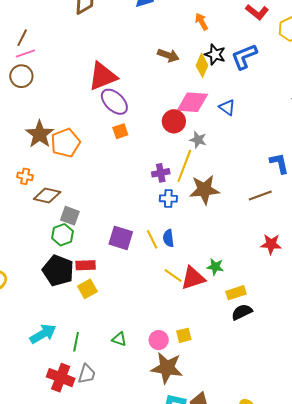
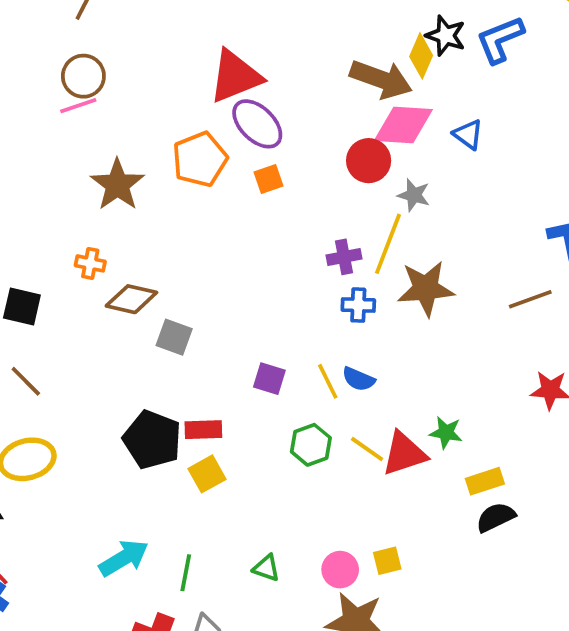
pink line: (25, 54) -> (78, 106), moved
brown arrow: (168, 55) -> (381, 79), moved, size x1.5
orange pentagon: (65, 143) -> (200, 159), moved
green hexagon: (62, 235) -> (311, 445), moved
purple square: (121, 238) -> (269, 379), size x0.7
blue semicircle: (168, 238) -> (359, 379), turned -60

